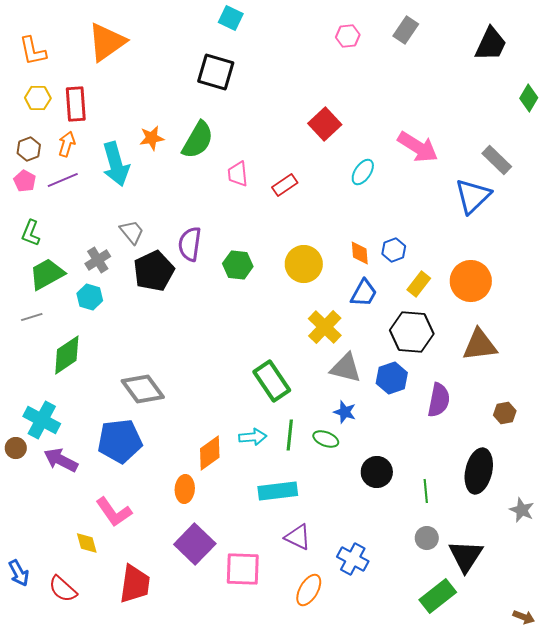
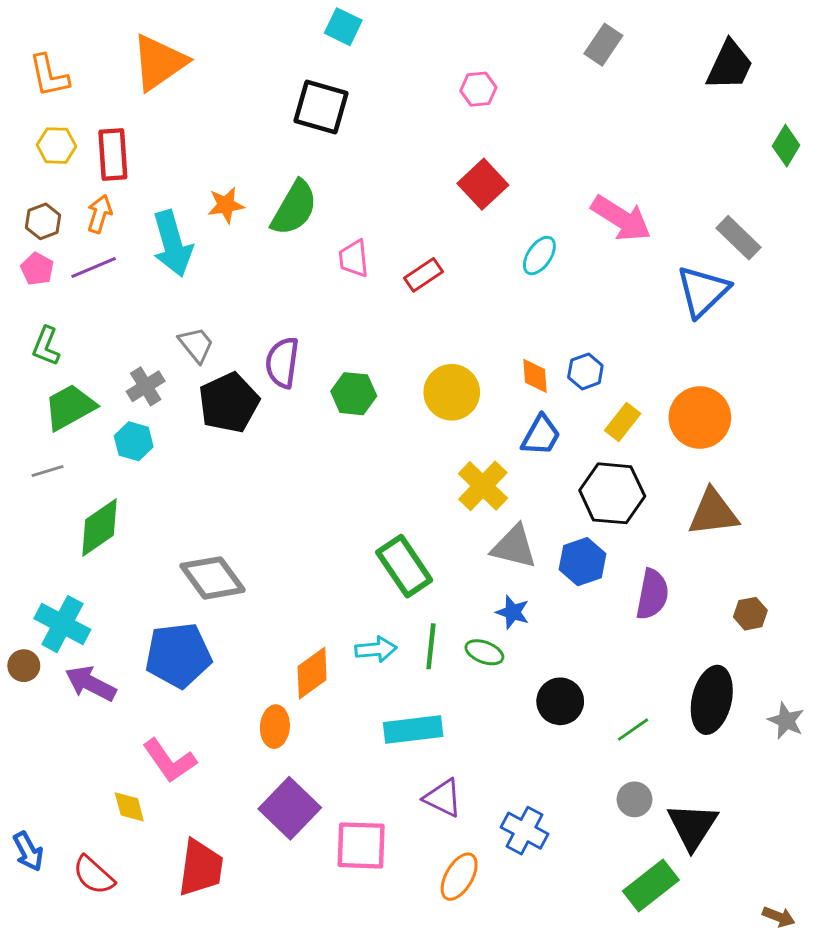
pink hexagon: (348, 36) -> (478, 89), moved
green line: (426, 491) -> (633, 730), turned 60
gray star: (522, 510) -> (786, 721), moved

